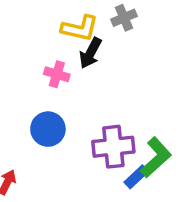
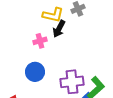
pink cross: (57, 74) -> (40, 41), turned -32

